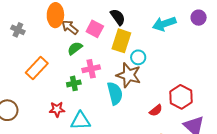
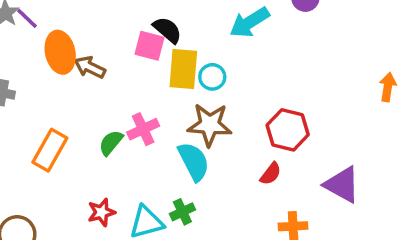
pink square: (95, 29) -> (149, 46), moved
green semicircle: (75, 48) -> (111, 143), moved
cyan circle: (138, 57) -> (212, 77), moved
green cross: (74, 83) -> (182, 212), moved
red hexagon: (181, 97) -> (288, 130), moved

